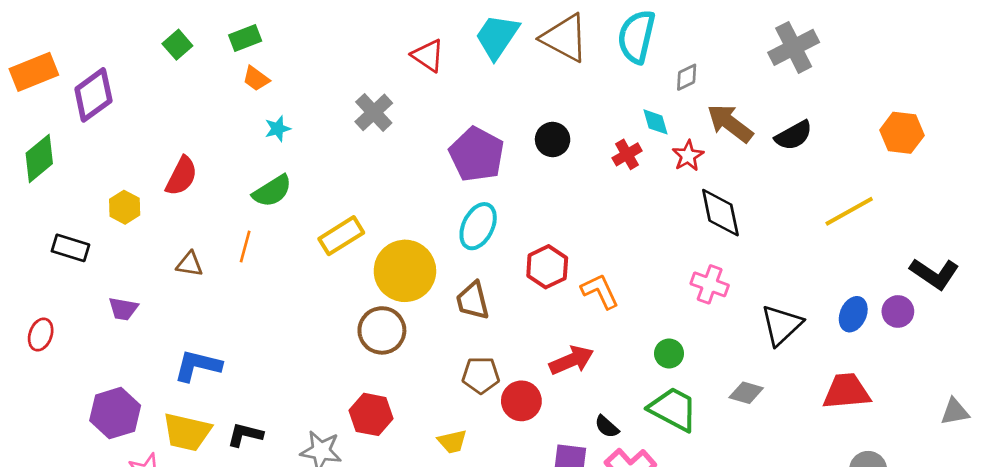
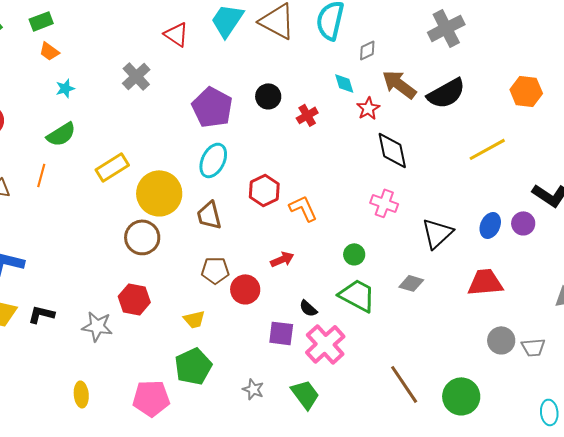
black semicircle: (794, 135) -> (446, 93), size x1.4
red cross: (627, 154) -> (307, 115), moved
red arrow: (572, 360) -> (282, 259), size x0.7

